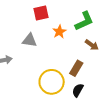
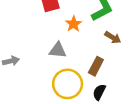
gray triangle: (30, 40) -> (58, 50), moved

